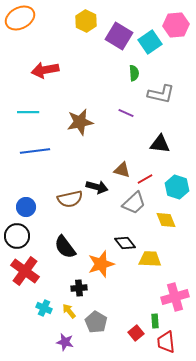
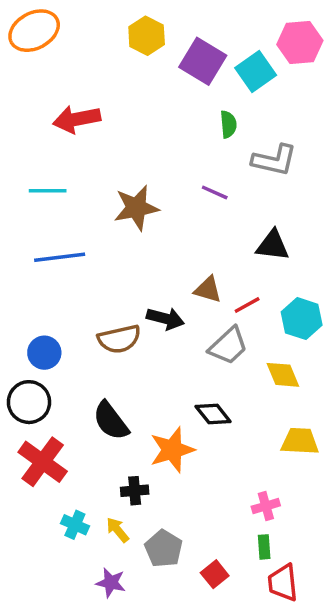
yellow trapezoid: (150, 259) -> (300, 441), moved
pink cross: (175, 297) -> (266, 506), moved, size x0.6
red square: (136, 333) -> (215, 574), moved

